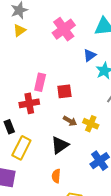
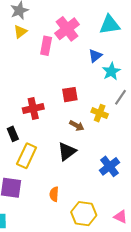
pink rectangle: (40, 82) -> (46, 46), moved
yellow cross: (91, 124) -> (100, 113), moved
orange semicircle: (56, 176) -> (54, 194), moved

